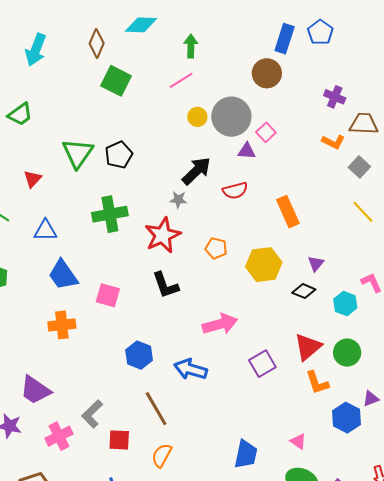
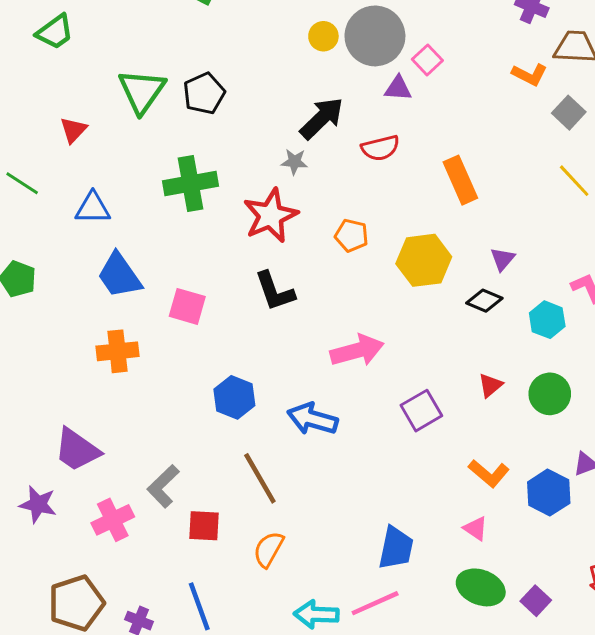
red triangle: (308, 347) -> (490, 385), size x0.6
orange L-shape: (317, 383) -> (489, 473), moved, turned -32

